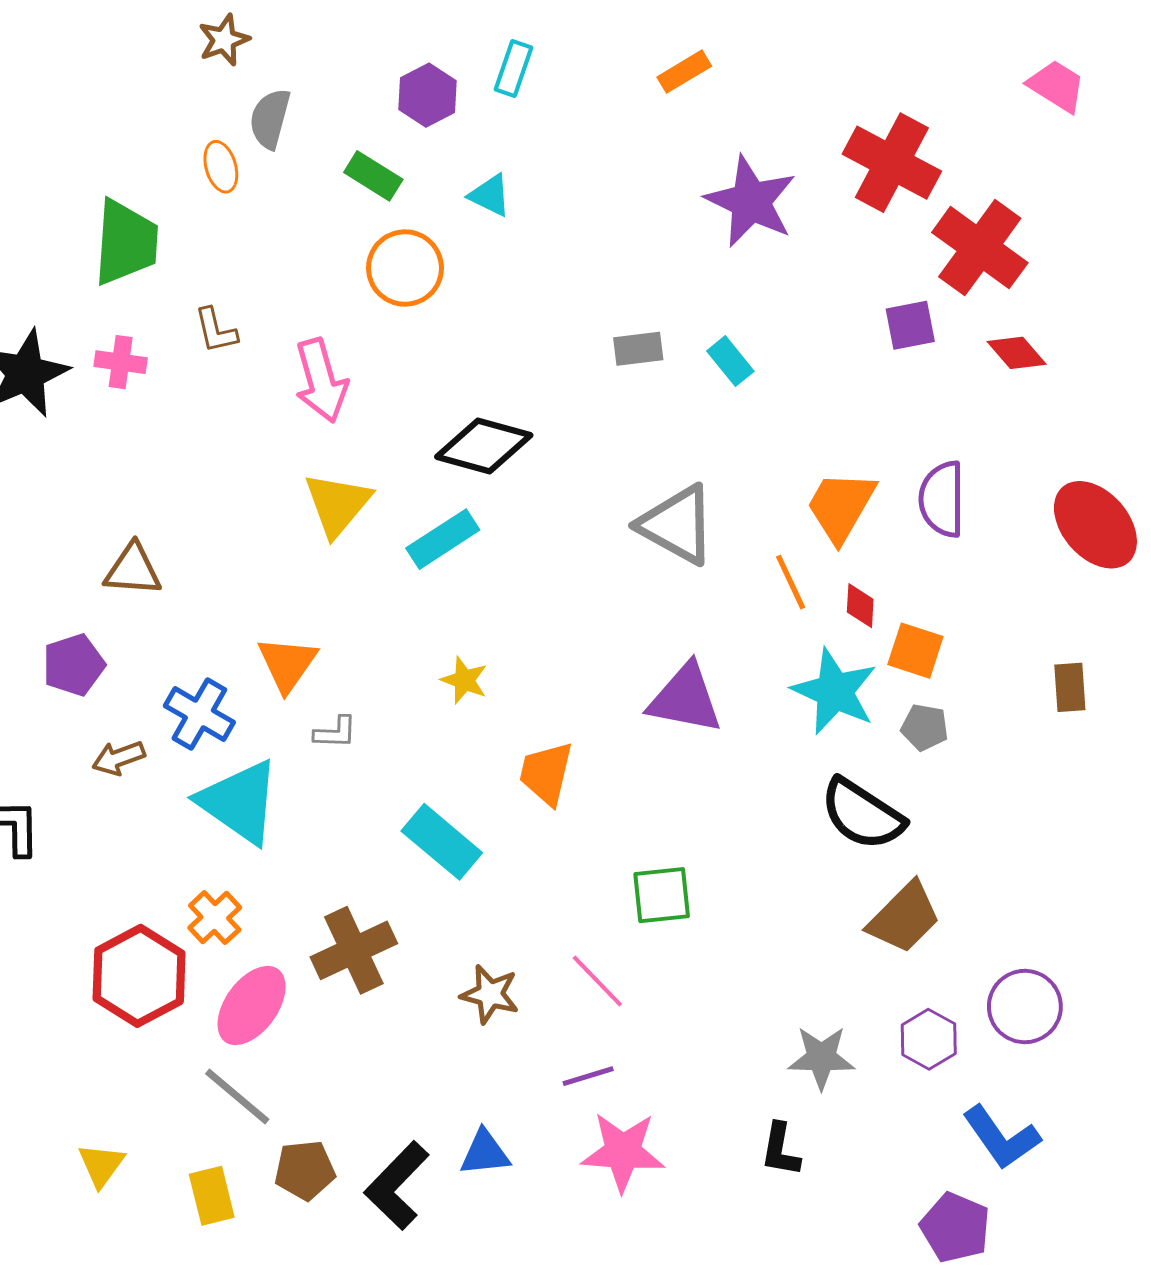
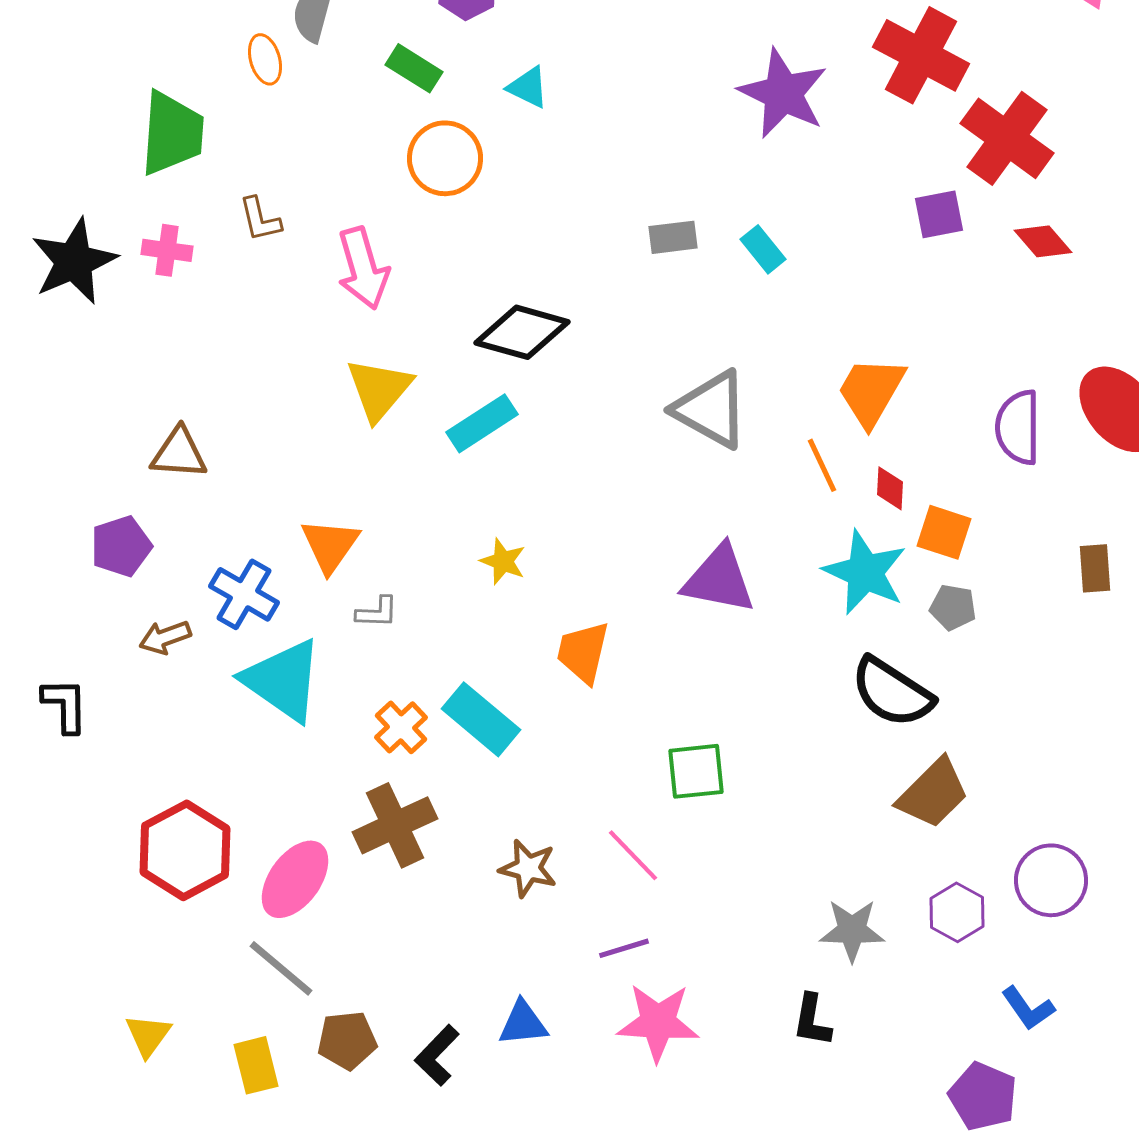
purple semicircle: (942, 499) -> (1018, 427), moved
orange cross: (215, 918) -> (401, 727), moved
blue L-shape: (1001, 1137) -> (1028, 1008), size x0.7
black L-shape: (397, 1186) -> (437, 1055), size x0.7

